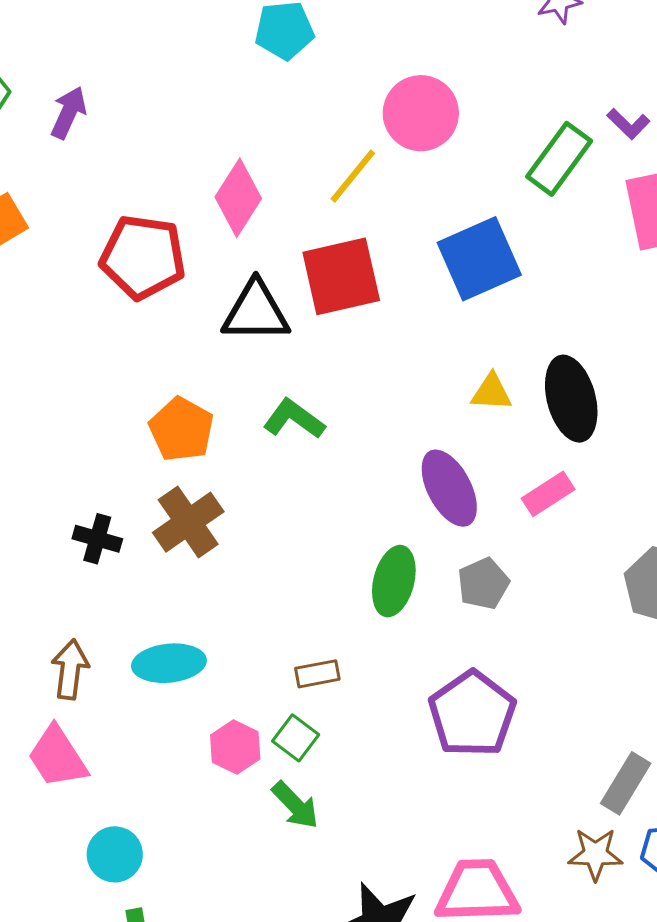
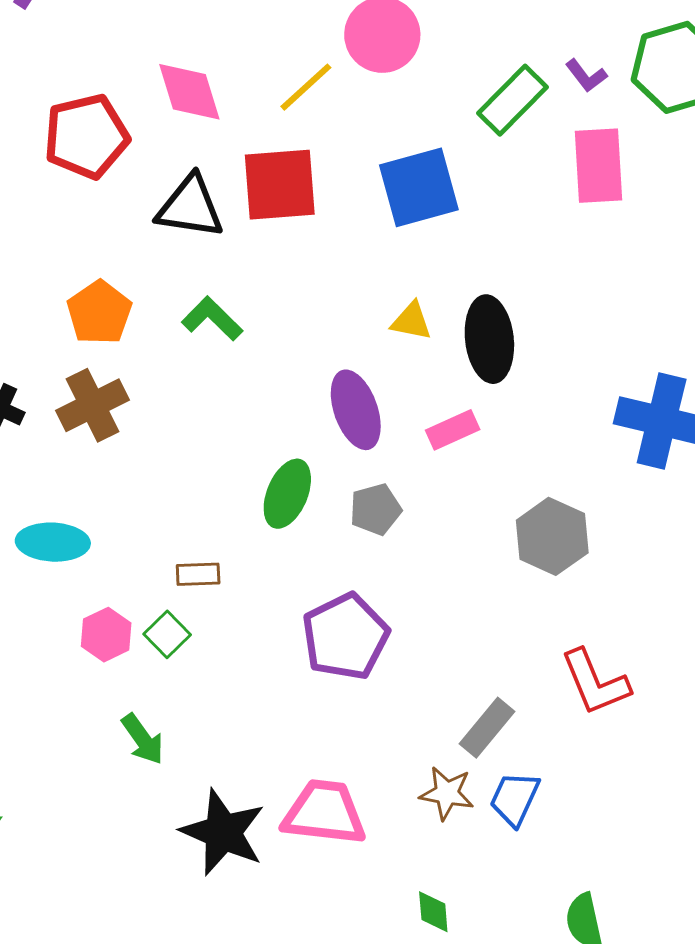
pink diamond: (238, 198) -> (189, 92), turned -58
red pentagon: (143, 257) -> (86, 136), turned -30
green arrow: (295, 805) -> (143, 739), moved

